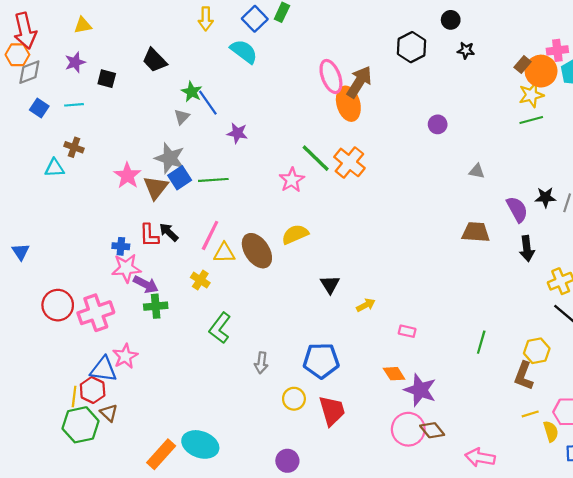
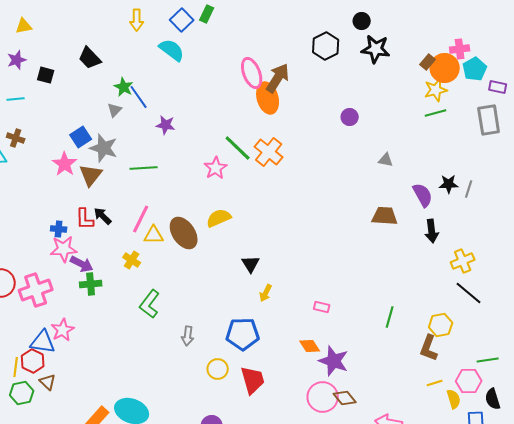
black star: (466, 50) -> (376, 49), size x1.8
blue square: (180, 178) -> (81, 137), moved
yellow arrow: (366, 305) -> (266, 293), moved, turned 144
green hexagon: (81, 425) -> (22, 393), size x0.7

